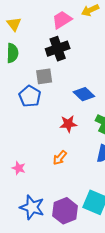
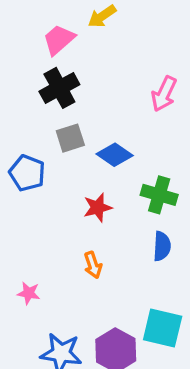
gray square: (44, 76) -> (70, 138), moved
orange arrow: (60, 158) -> (93, 265), turned -49

